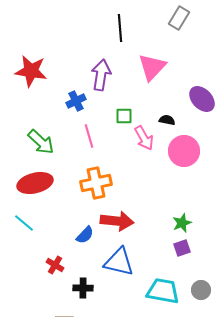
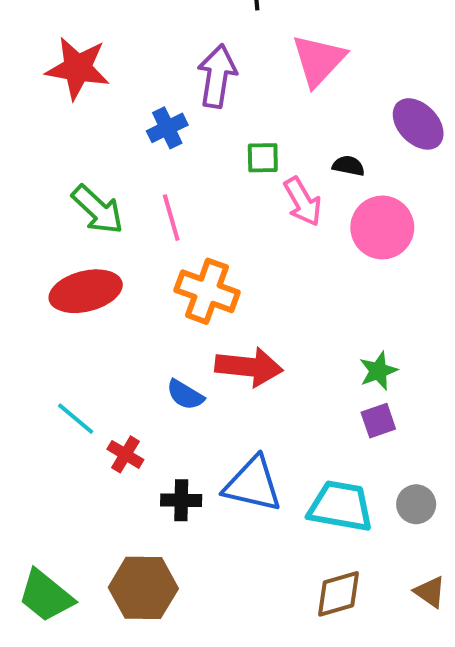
pink line: (89, 136) -> (171, 218), moved
orange cross: (96, 183) -> (207, 291), turned 32
cyan line: (24, 223) -> (76, 419), moved
blue semicircle: (85, 235) -> (185, 395), turned 78
blue triangle: (119, 262) -> (253, 484), moved

